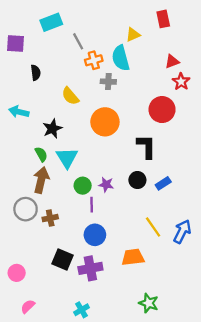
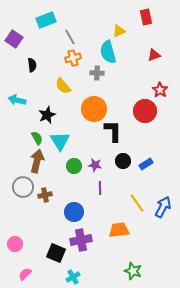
purple square: (15, 44) -> (14, 39), turned 30
orange cross: (94, 60) -> (73, 58), moved
red star: (181, 82) -> (160, 90), moved
red circle: (162, 110) -> (145, 111), moved
black L-shape: (146, 146) -> (113, 131), moved
purple line: (92, 205) -> (100, 188), moved
blue circle: (95, 235) -> (74, 212), moved
black square: (62, 259) -> (56, 253), moved

